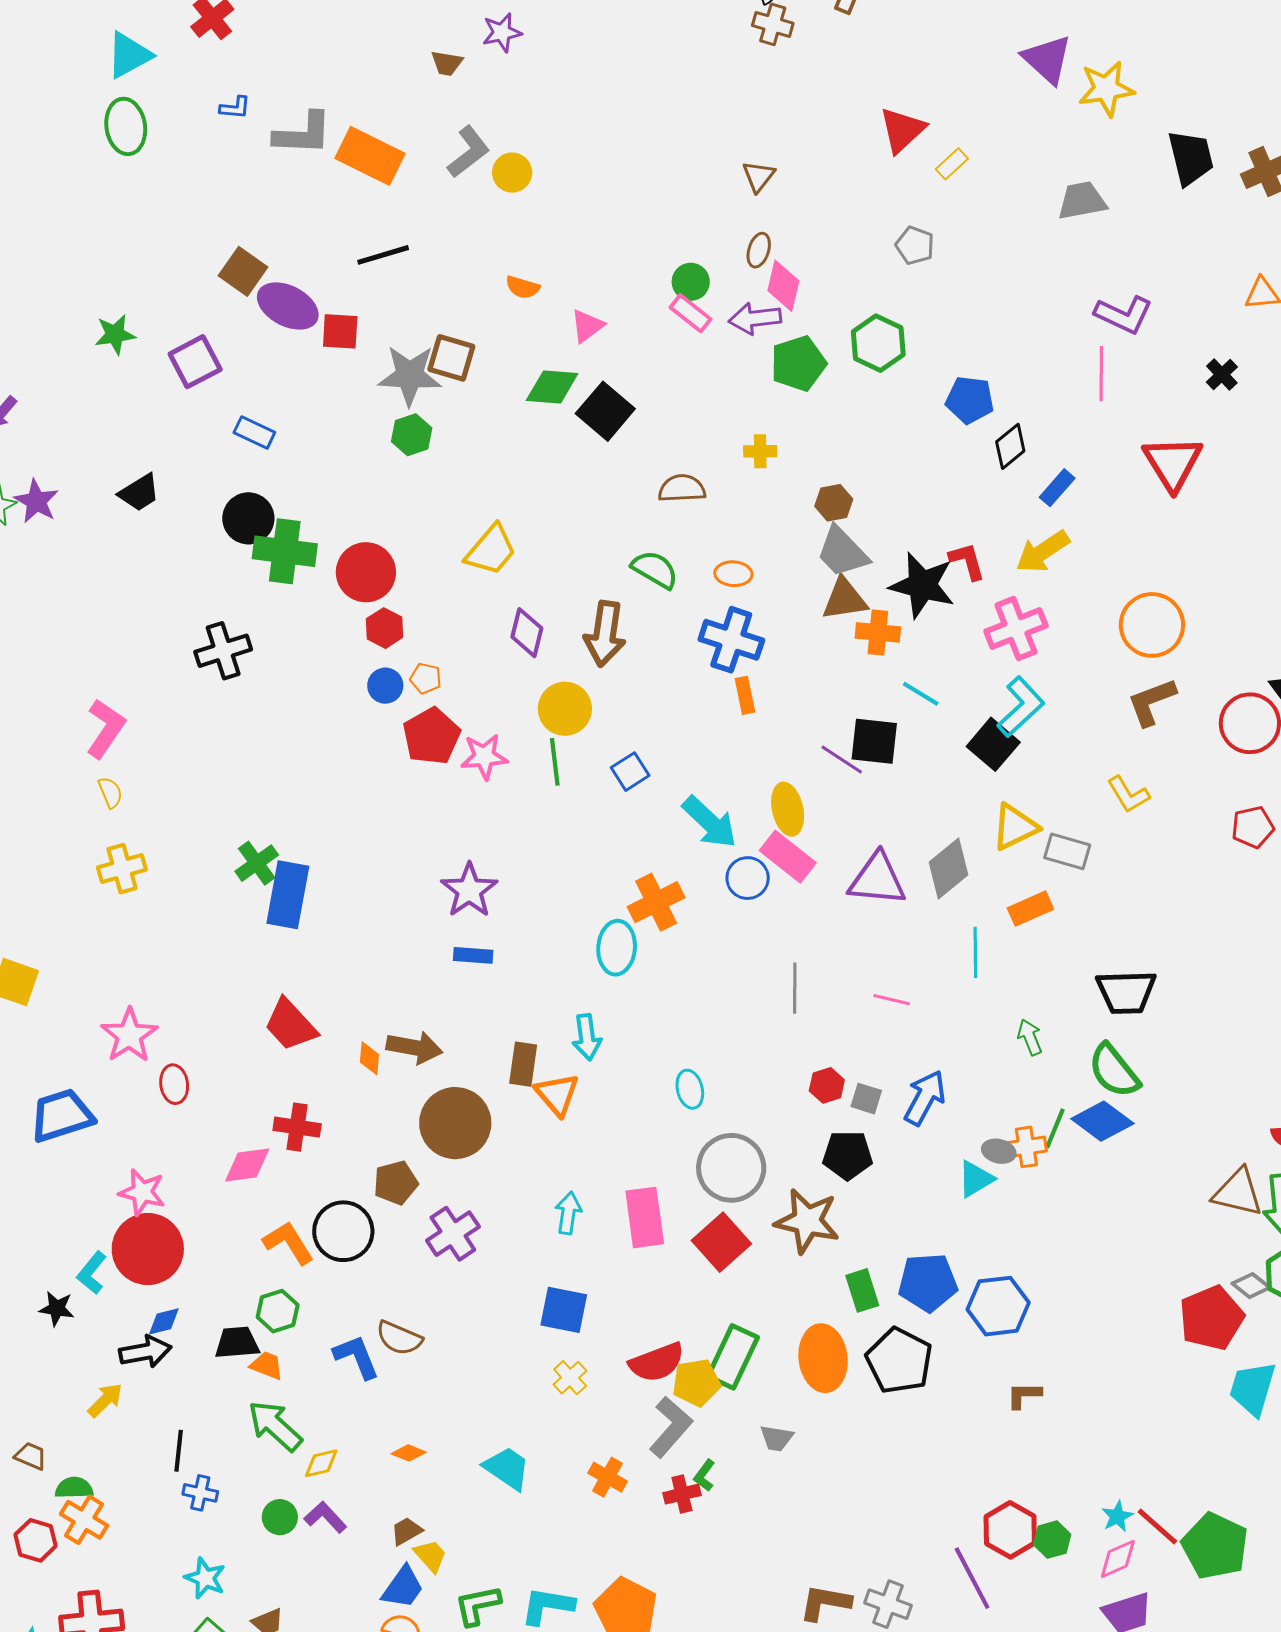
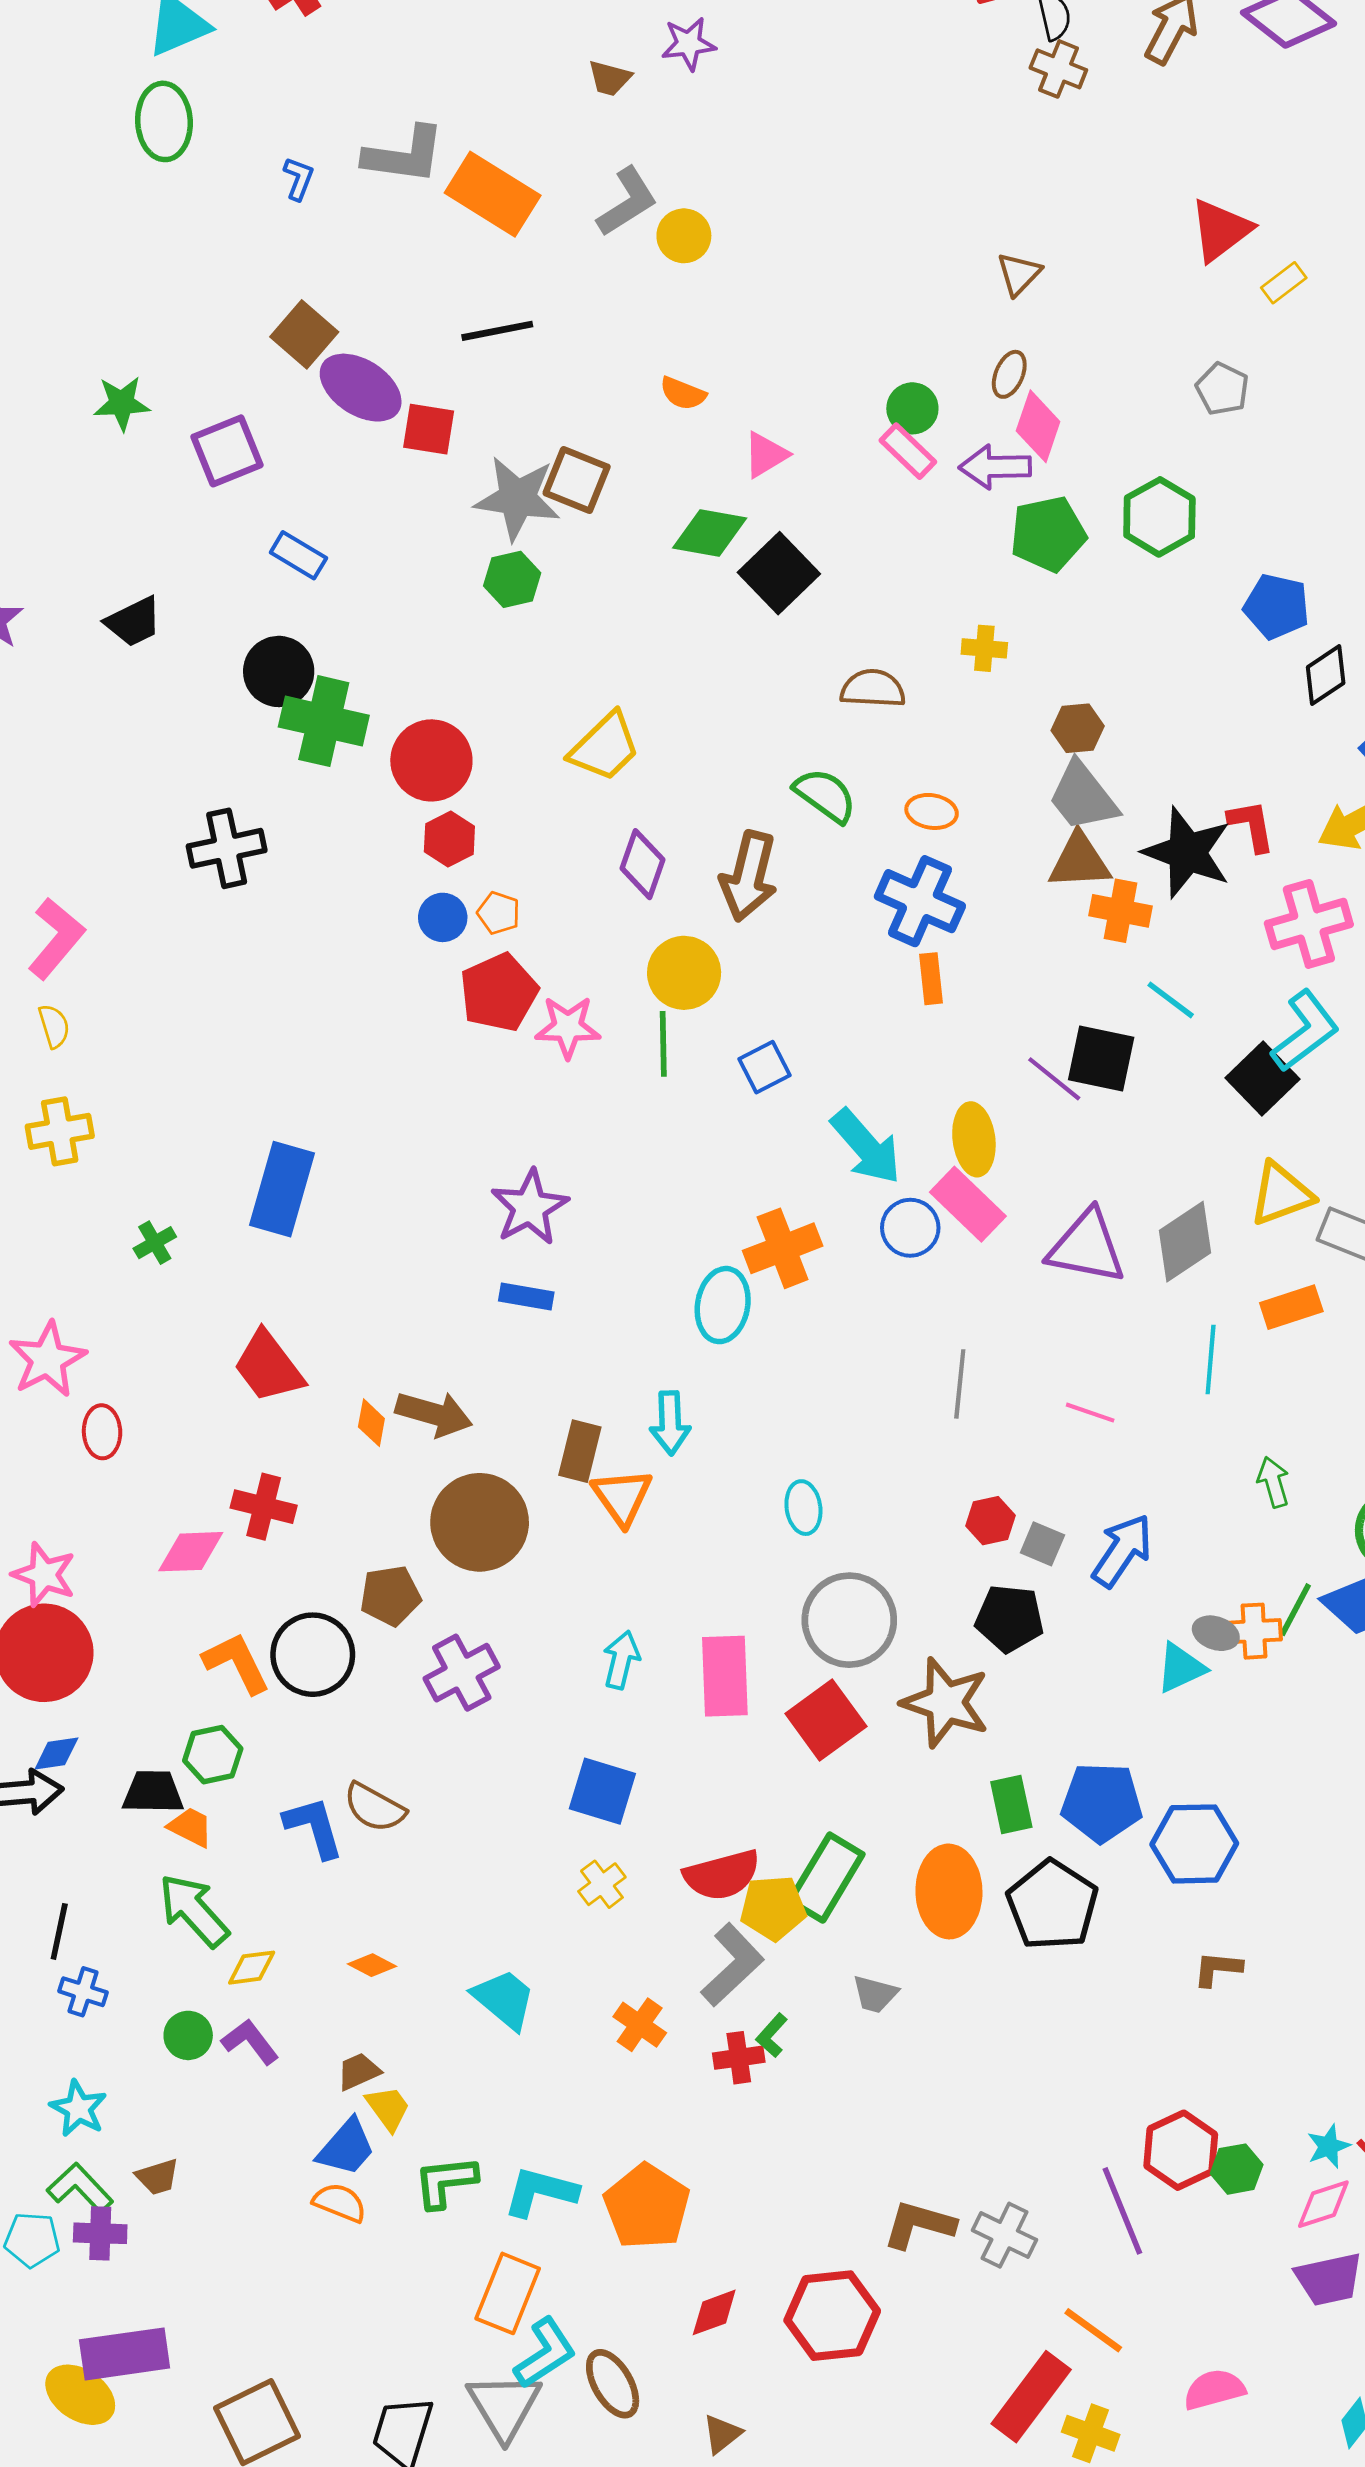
blue L-shape: (235, 108) -> (299, 179), moved, turned -80
green cross: (257, 863) -> (155, 1243), moved, size x0.7

